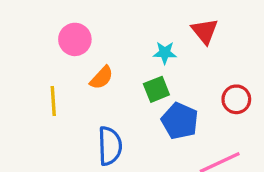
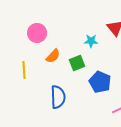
green square: (156, 89) -> (77, 63), moved

